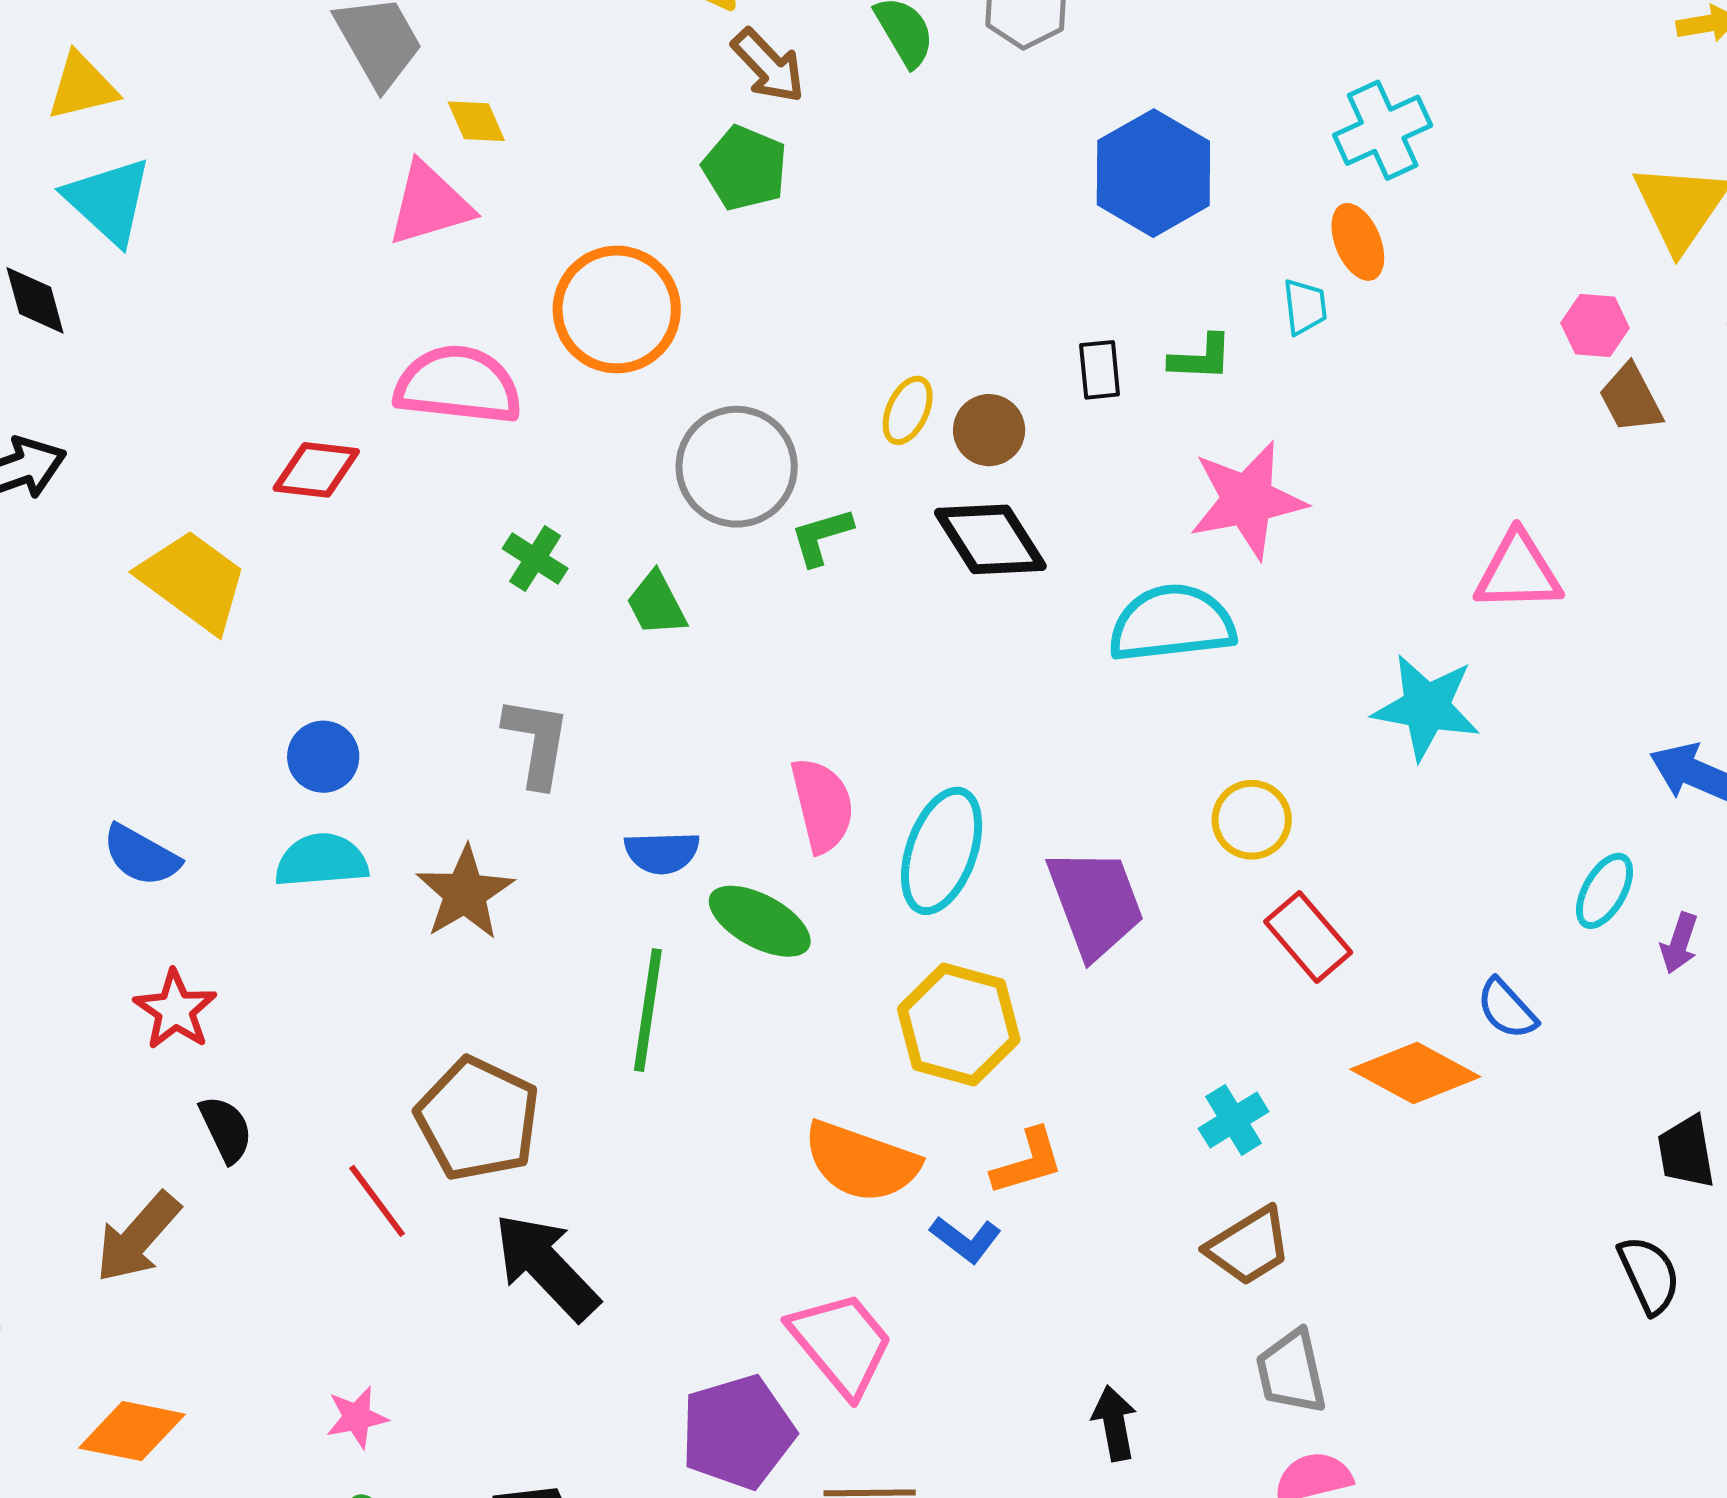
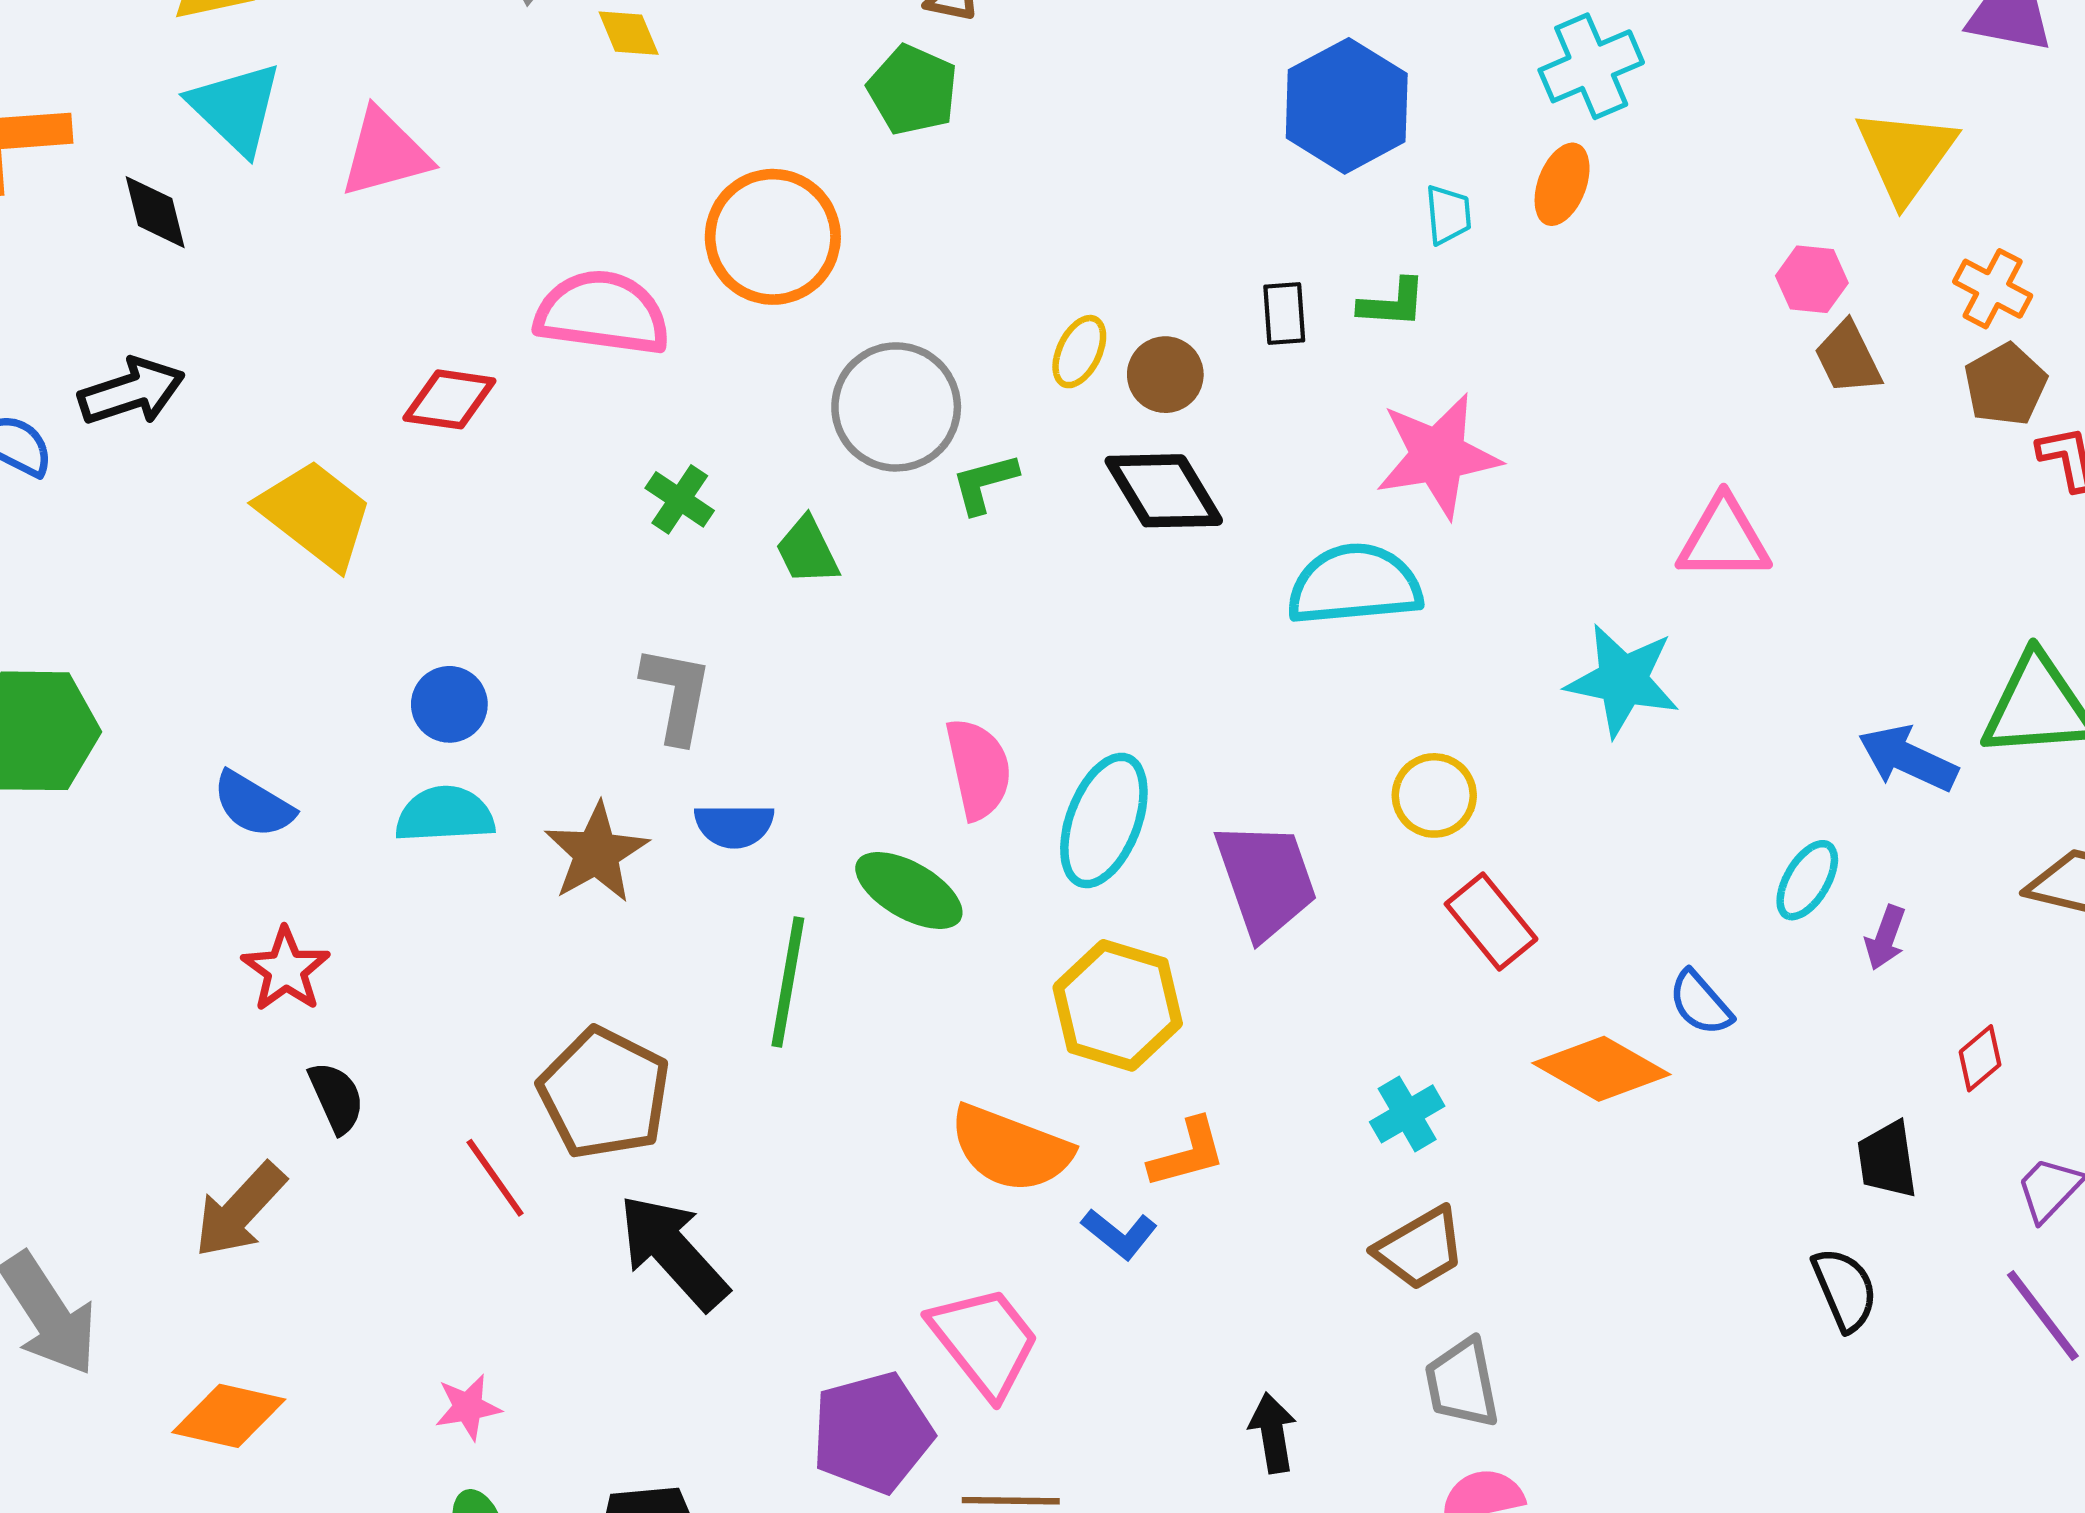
pink triangle: (430, 204) -> (385, 153), moved
orange ellipse: (1358, 242) -> (1562, 184), turned 42
cyan trapezoid: (1305, 307) -> (1448, 215), moved
blue semicircle: (662, 853) -> (734, 825), moved

